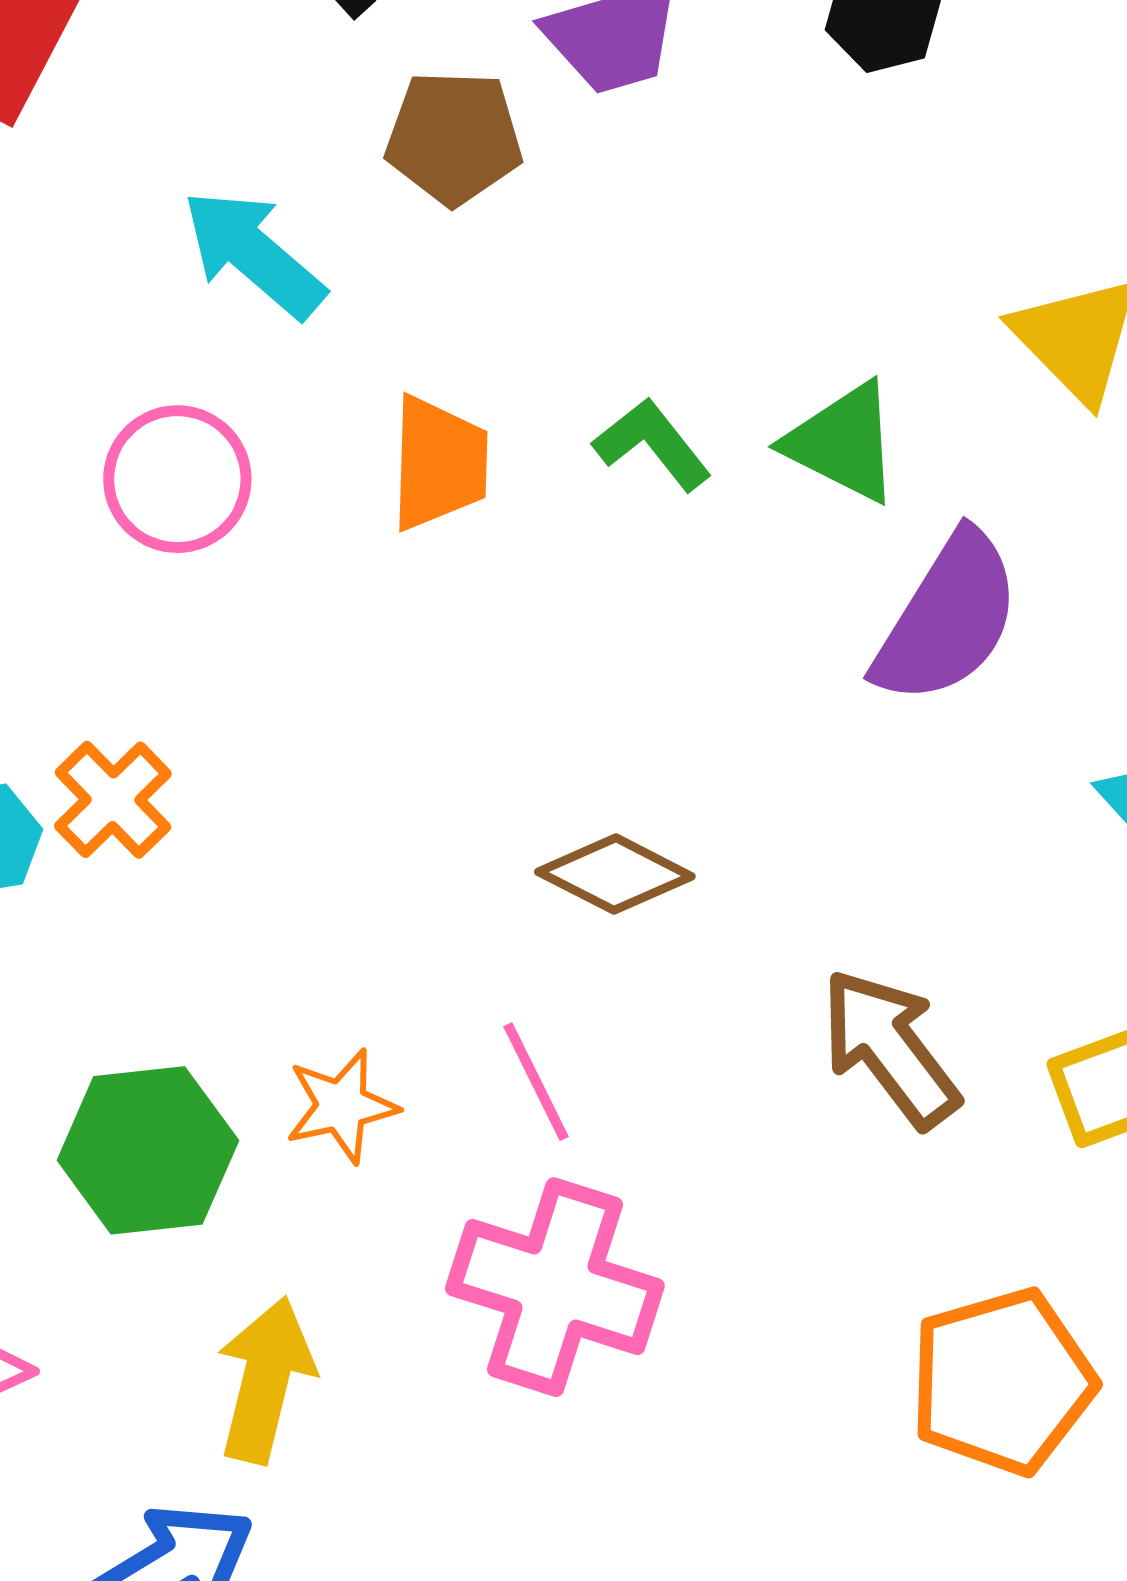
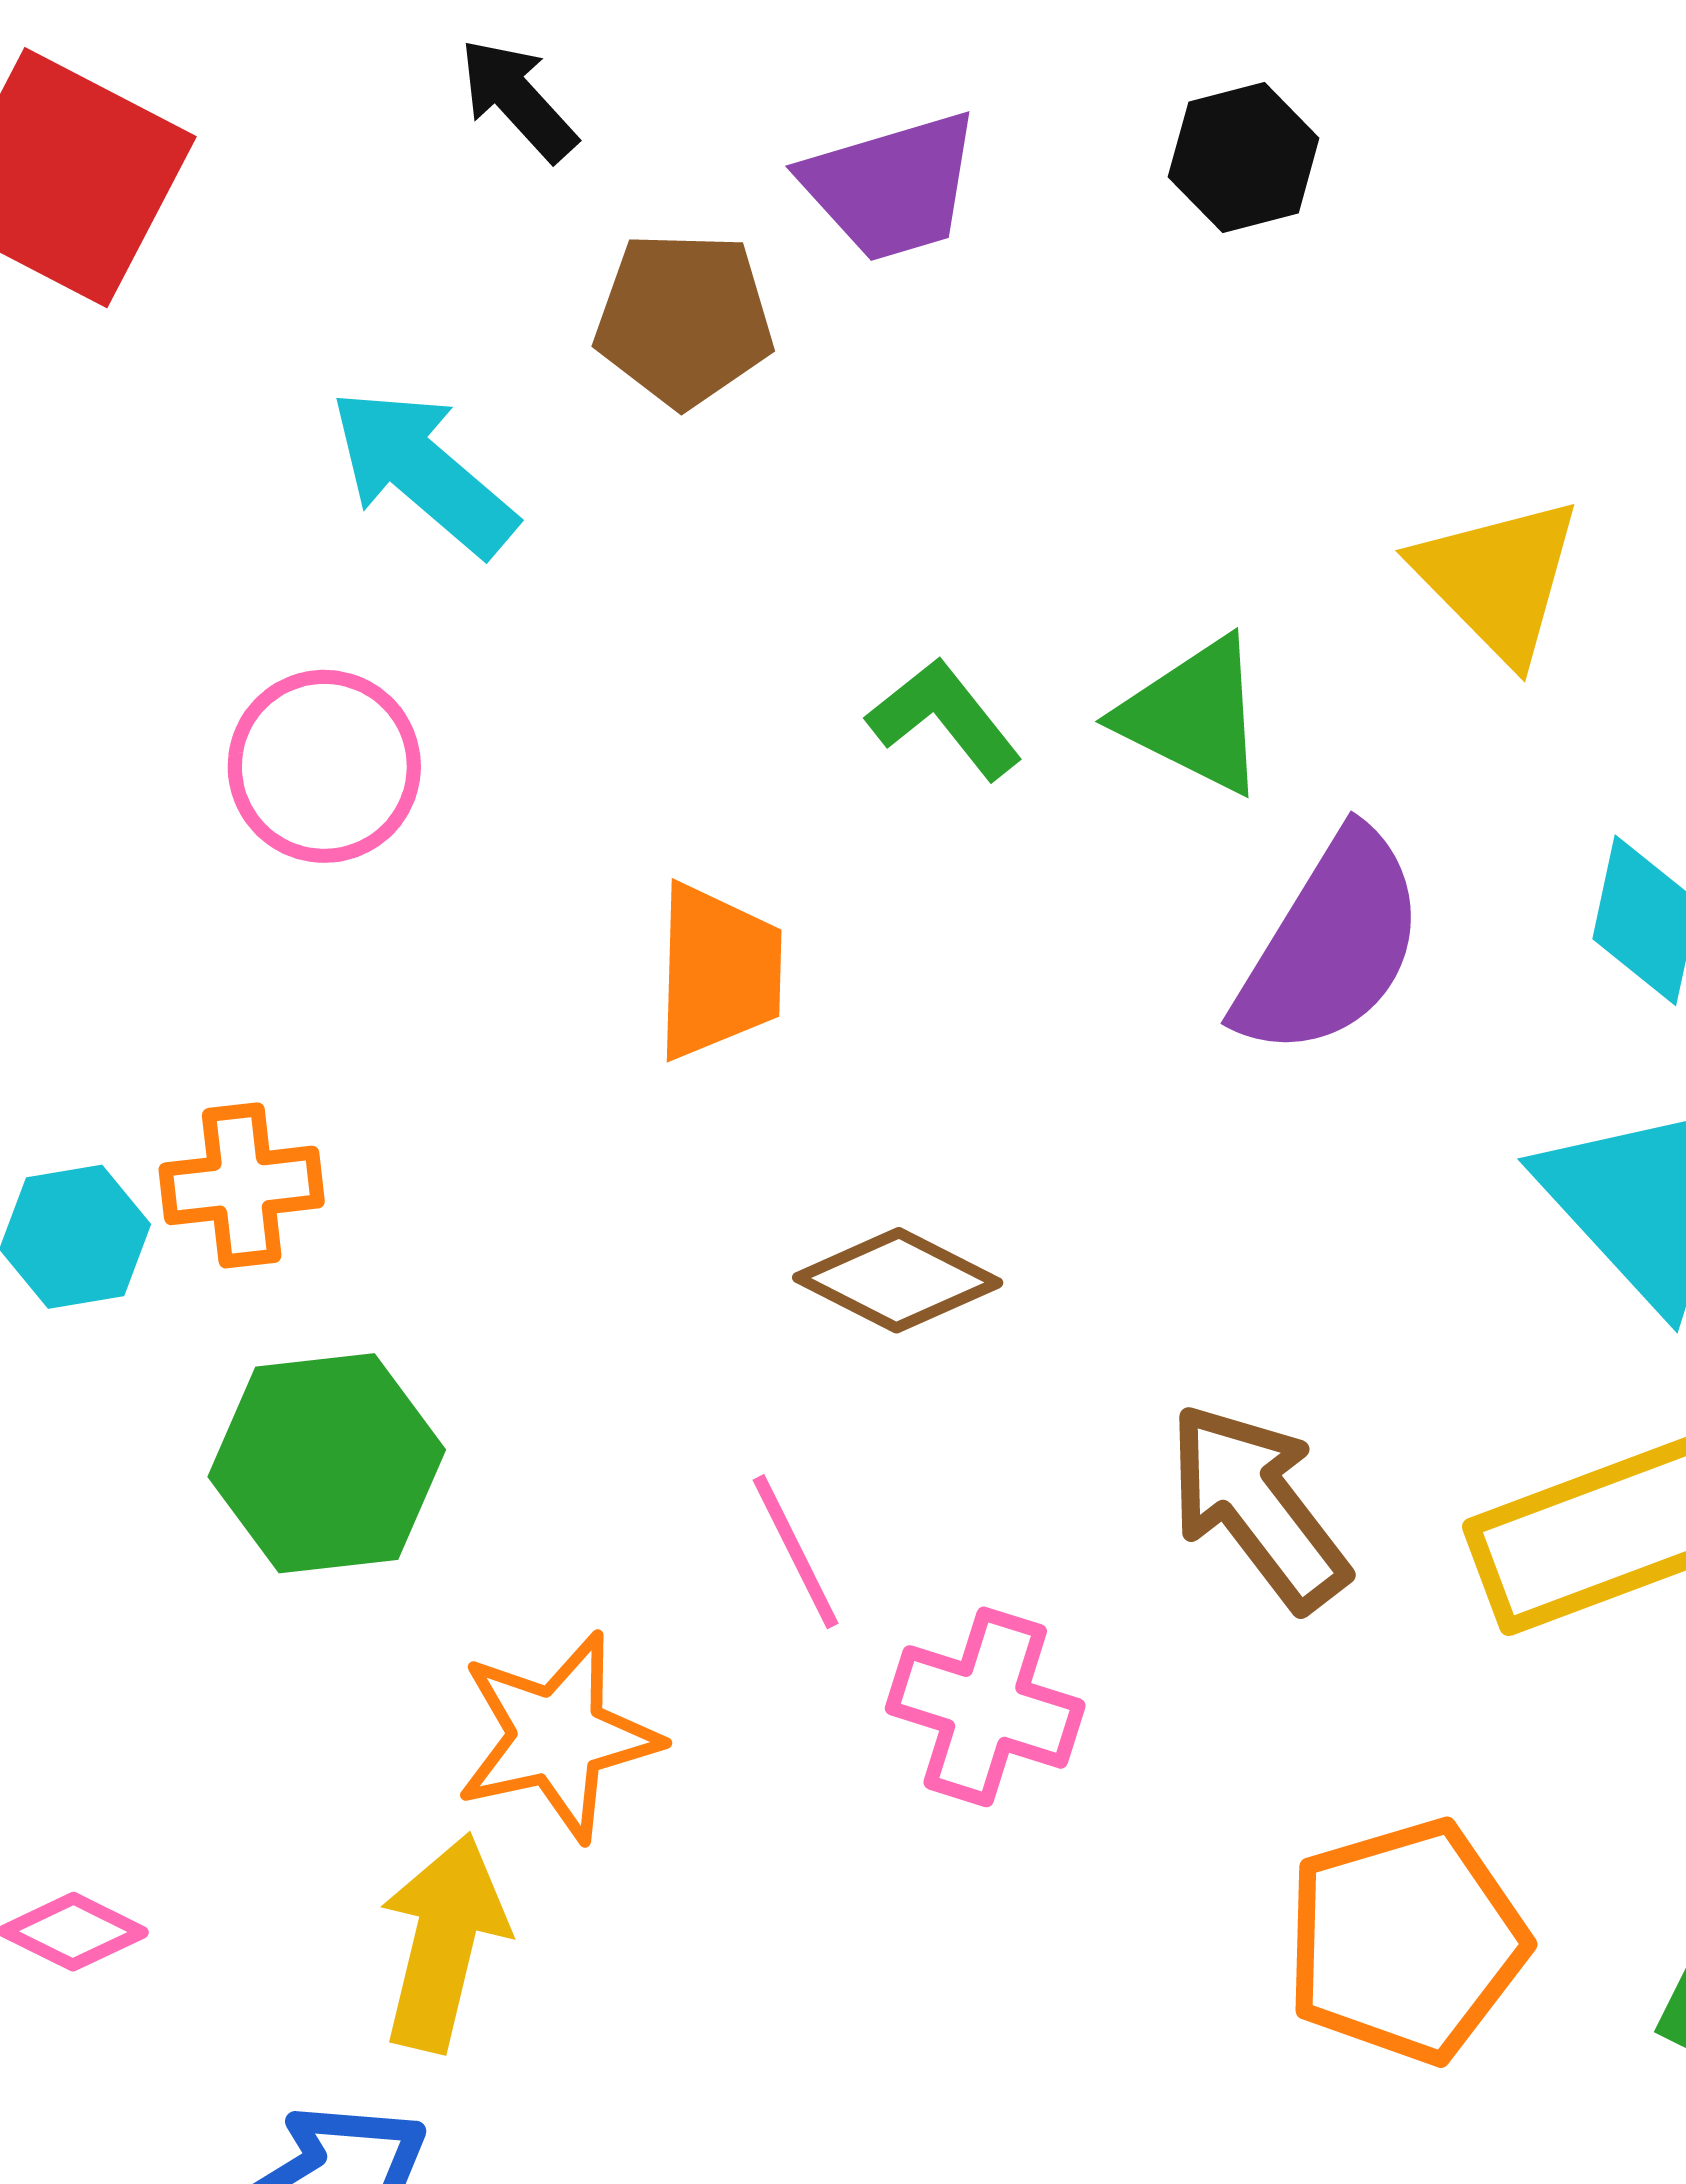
orange trapezoid: (439, 463) -> (718, 972), moved
orange cross: (113, 800) -> (242, 1185), turned 38
orange star: (342, 1106) -> (558, 1736), moved, size x1.4
green hexagon: (148, 1150) -> (327, 1463), moved
pink cross: (555, 1287) -> (985, 1707), moved, size x0.7

